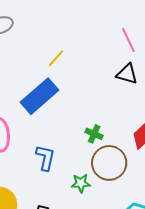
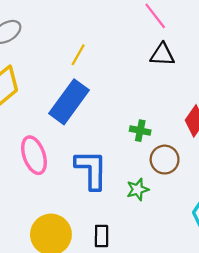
blue L-shape: (45, 158) -> (91, 170), size x1.4
brown circle: (109, 163) -> (165, 160), size x0.7

